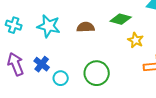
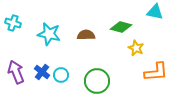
cyan cross: (14, 25) -> (13, 23), moved
cyan circle: (61, 78) -> (61, 75), moved

